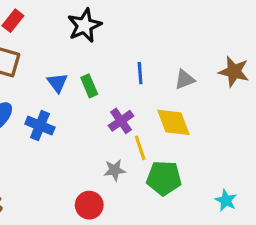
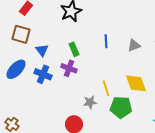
blue triangle: (57, 83) -> (42, 50), moved
purple cross: (121, 121) -> (69, 68), moved, turned -35
yellow diamond: (173, 122) -> (136, 83), moved

